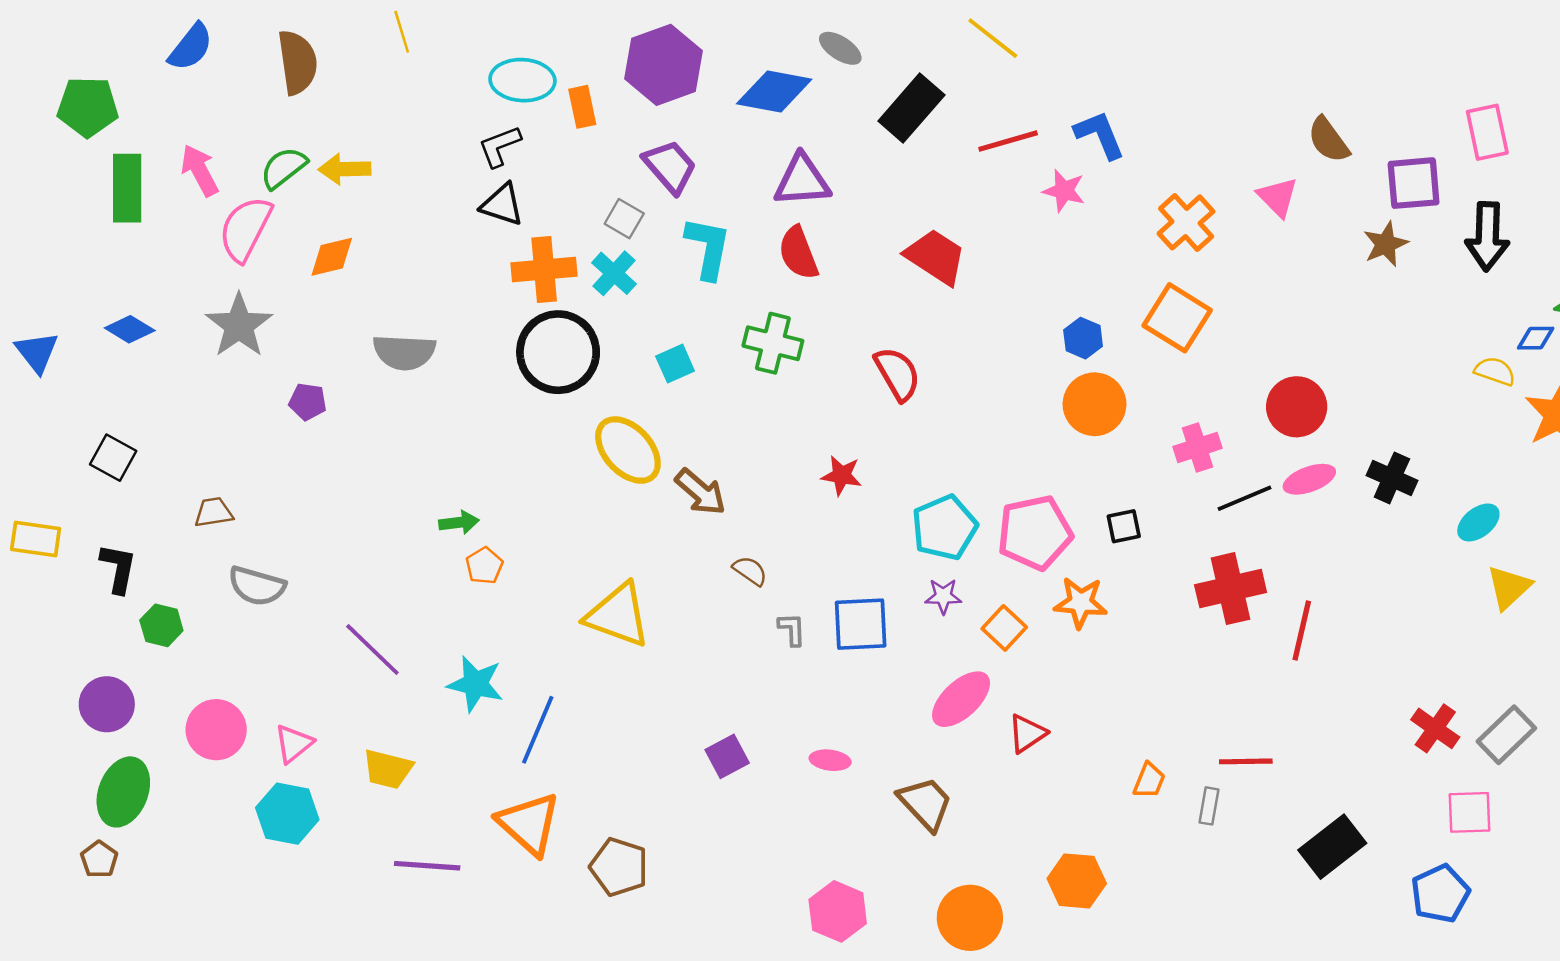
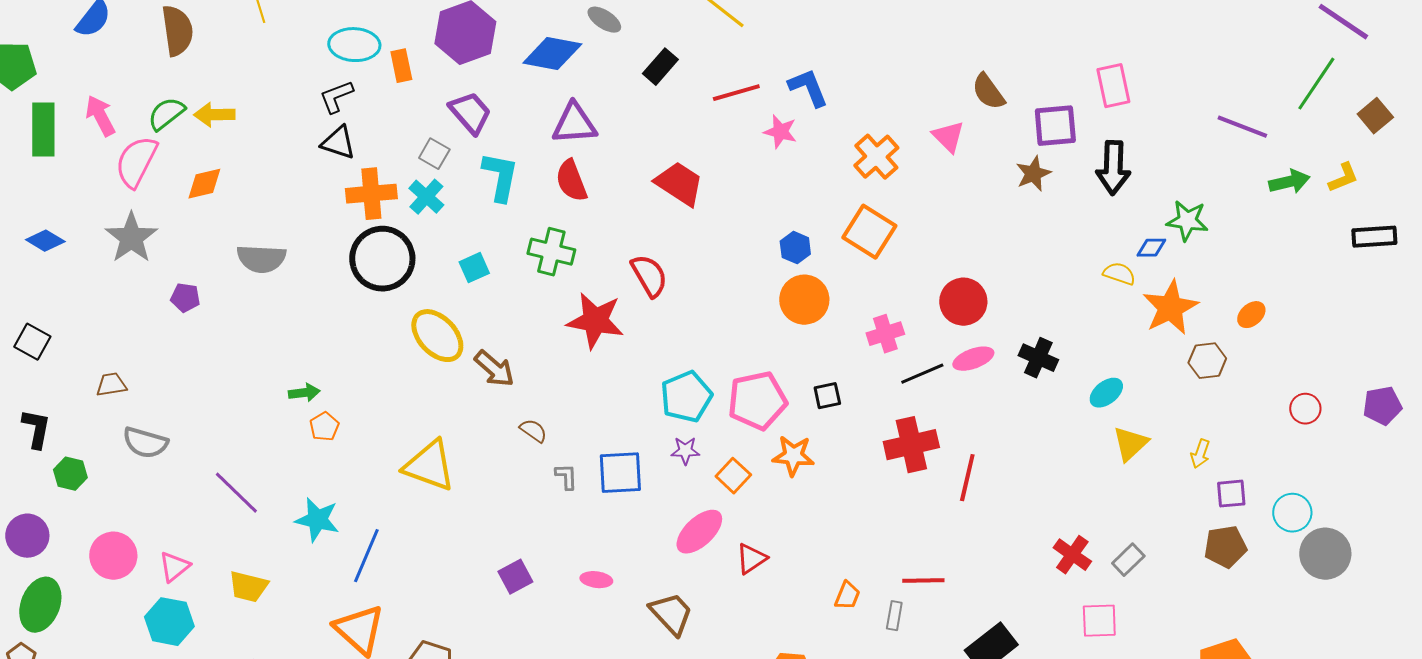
black rectangle: (911, 108) -> (660, 67), size x0.7
red star: (842, 475) -> (595, 321), moved, size x1.8
gray rectangle: (1506, 735) -> (1128, 560), size x0.7

